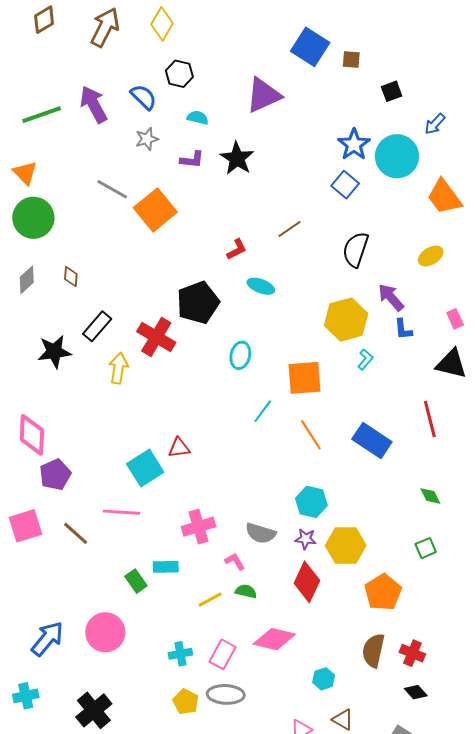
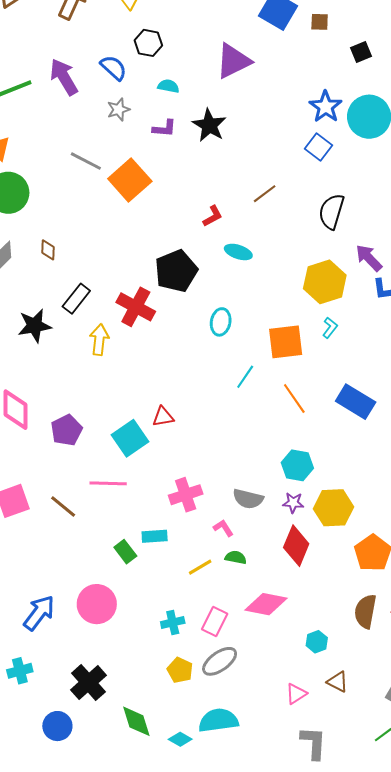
cyan L-shape: (365, 359) -> (330, 328), moved
purple pentagon: (55, 475) -> (67, 430), moved
gray ellipse: (226, 694) -> (220, 661), turned -36

